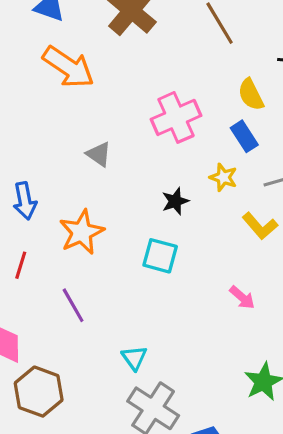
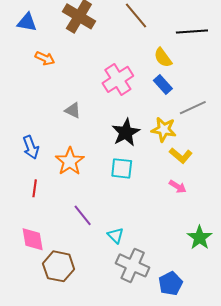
orange arrow: (68, 67) -> (45, 58), size x0.6
yellow star: (223, 177) -> (164, 130), moved, size x1.4
black star: (175, 201) -> (126, 132), size x1.6
yellow L-shape: (260, 226) -> (181, 156), moved
purple line: (73, 305) -> (83, 215), moved

